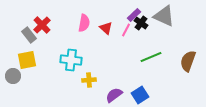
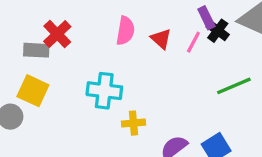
purple rectangle: (134, 15) -> (206, 18), turned -72
gray rectangle: (29, 35) -> (36, 50), turned -49
yellow square: (27, 60) -> (33, 91), turned 36

